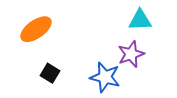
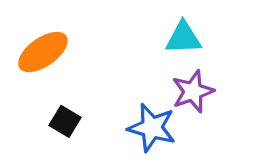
cyan triangle: (140, 20) -> (183, 38), moved

